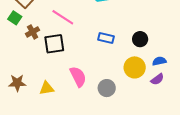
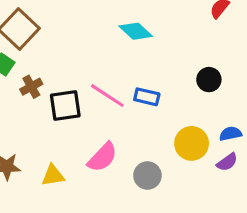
pink line: (63, 17) -> (107, 96), moved
black circle: (140, 39) -> (209, 80), moved
pink semicircle: (78, 77) -> (102, 157), turned 70

